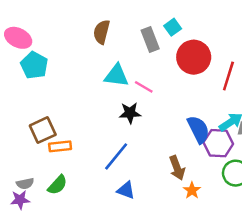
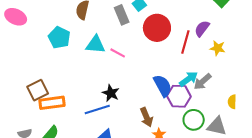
cyan pentagon: (34, 65) -> (59, 38), moved
black star: (130, 113) -> (111, 93), moved, turned 30
orange rectangle: (60, 146) -> (52, 103), size x1.4
blue line: (116, 156) -> (97, 110), turned 35

